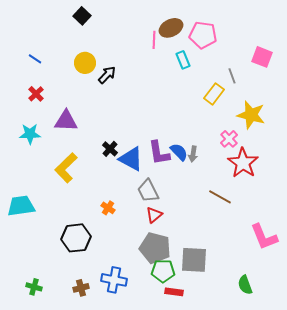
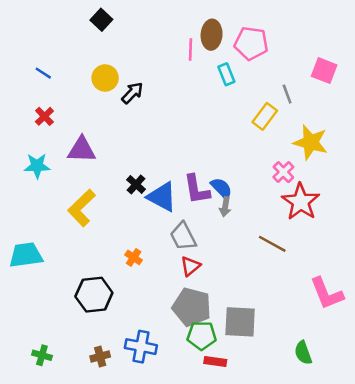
brown ellipse: (171, 28) -> (212, 35), turned -60
gray arrow: (193, 154) -> (225, 207), moved

